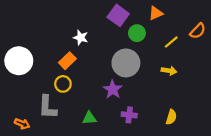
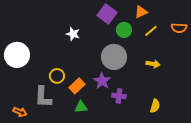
orange semicircle: (198, 31) -> (179, 28), turned 49
yellow line: (171, 42) -> (151, 31), moved
orange rectangle: (67, 61) -> (77, 86), moved
purple cross: (129, 115) -> (119, 96), moved

